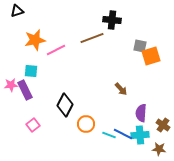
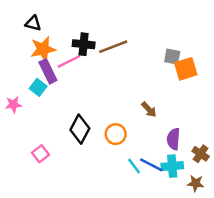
black triangle: (17, 11) -> (33, 23), moved, turned 32
black cross: (112, 20) -> (84, 44), moved
cyan square: (31, 71) -> (38, 87), turned 32
purple rectangle: (25, 90) -> (48, 71), moved
orange circle: (86, 124) -> (116, 134), moved
cyan line: (109, 135) -> (134, 166), turned 32

